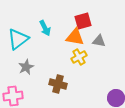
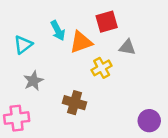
orange triangle: (75, 37) -> (81, 42), moved, turned -30
cyan triangle: (18, 39) -> (23, 45), size x0.7

